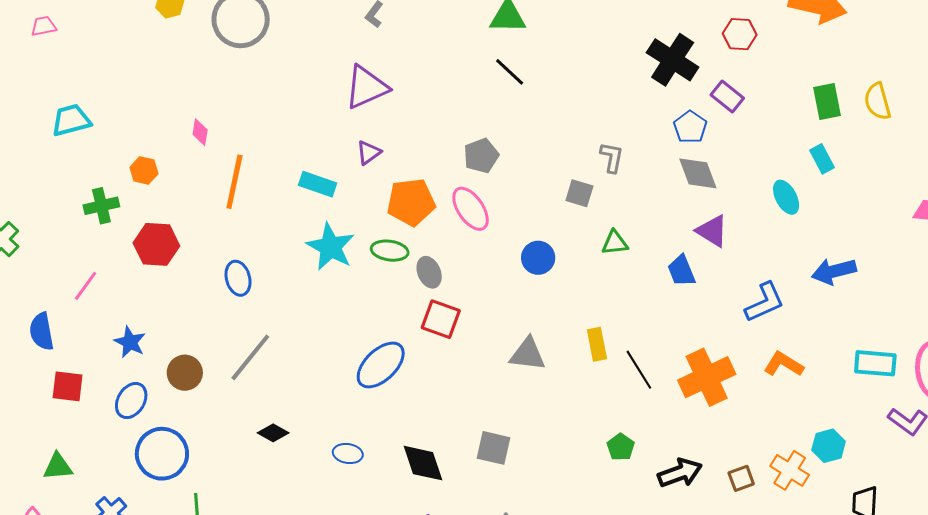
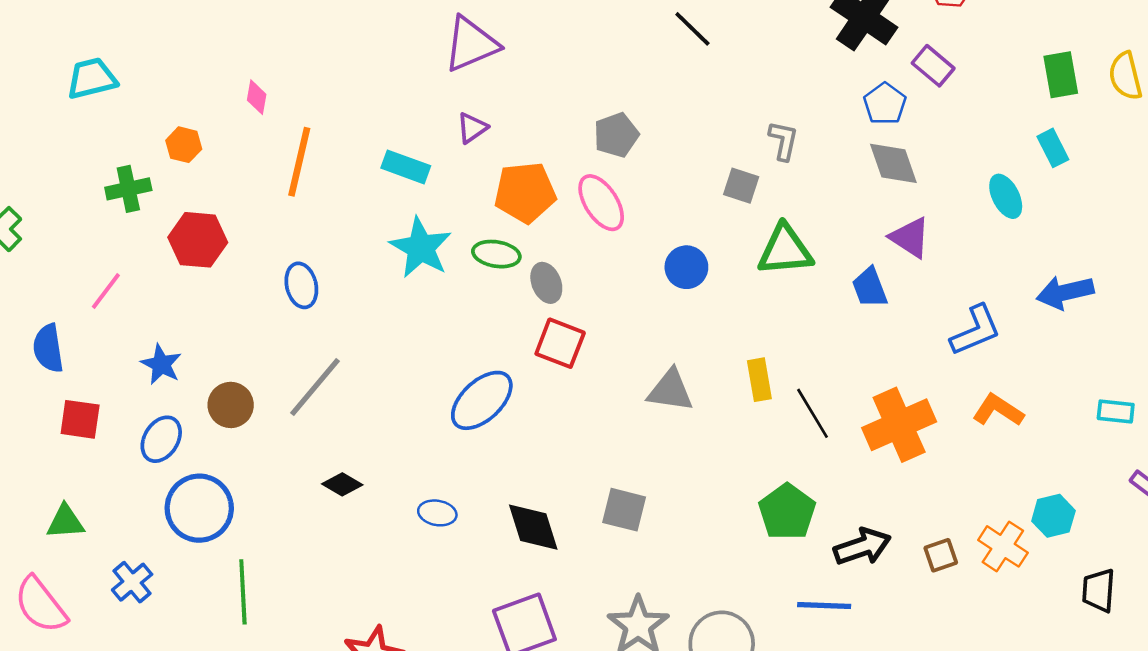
black line: (510, 72) -> (692, 29), moved
green triangle: (615, 243) -> (785, 250), size x1.6
cyan rectangle: (875, 363) -> (1116, 411), size x0.7
green pentagon: (621, 447) -> (787, 512), size x1.6

